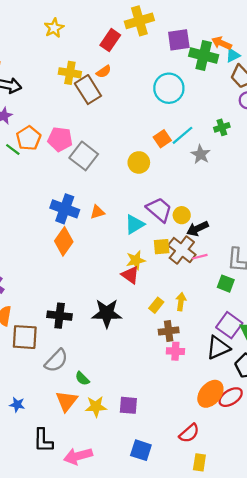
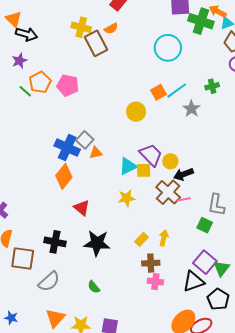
gray square: (84, 156) -> (85, 140), moved, size x0.7
yellow square: (162, 247) -> (144, 170), moved
red triangle: (130, 275) -> (82, 208), moved
green semicircle: (82, 378) -> (94, 287), moved

